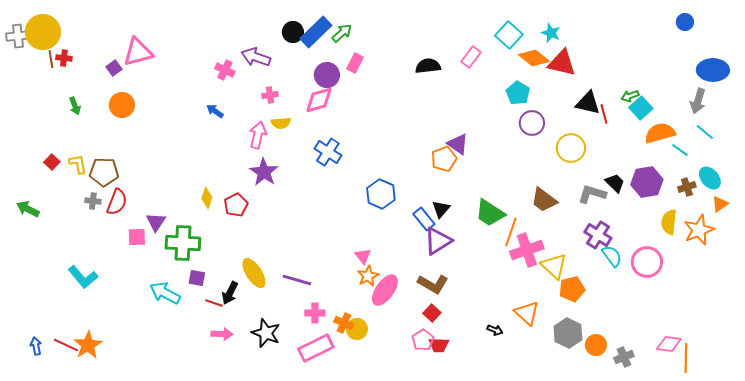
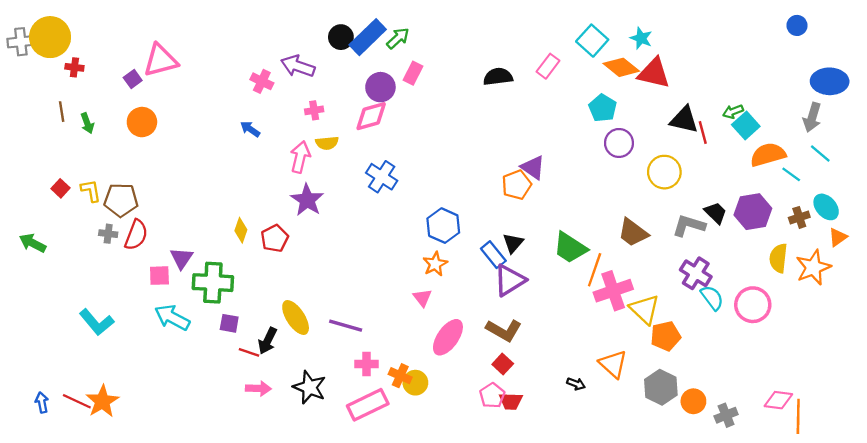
brown line: (51, 59) -> (62, 112), moved
orange star: (368, 276) -> (435, 264), moved
cyan arrow: (165, 293) -> (172, 317), moved

